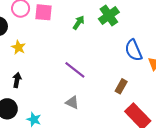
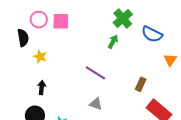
green arrow: (79, 23) -> (113, 42), moved
blue semicircle: (134, 50) -> (152, 34), moved, turned -35

